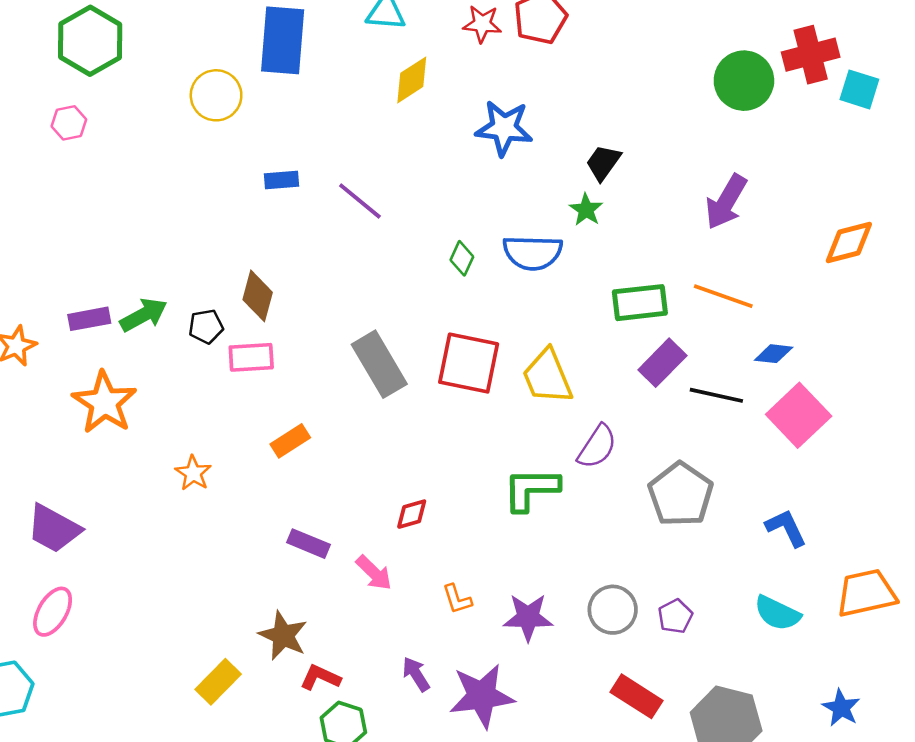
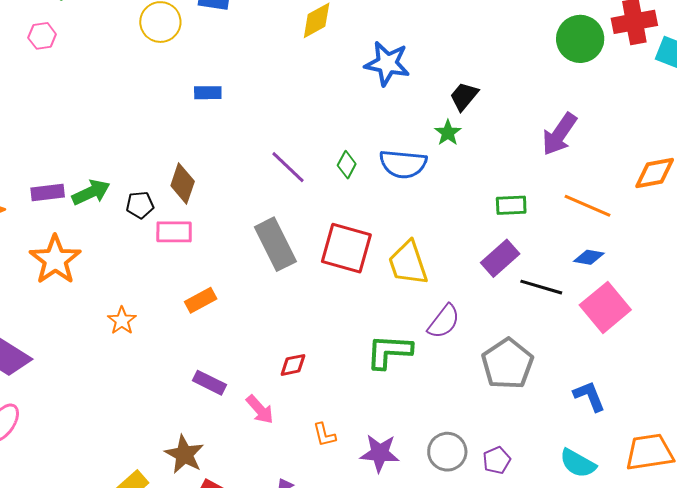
purple line: (360, 201) -> (288, 167), moved
orange line: (723, 296) -> (588, 206), moved
green rectangle: (640, 303) -> (511, 205), moved, size x0.7

